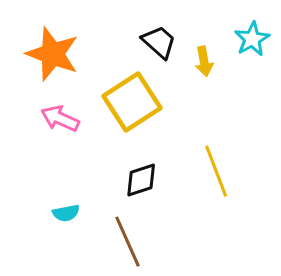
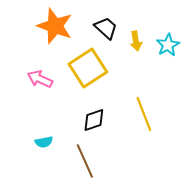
cyan star: (252, 39) -> (168, 45), moved
orange star: (53, 54) -> (55, 26), moved

